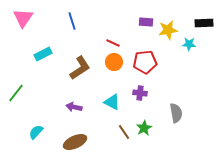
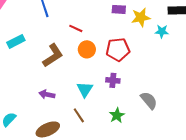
red line: (113, 43) -> (76, 28), moved
cyan triangle: (112, 102) -> (85, 89), turned 36
gray semicircle: (176, 113) -> (149, 100), turned -30
brown line: (124, 132) -> (79, 115), moved

